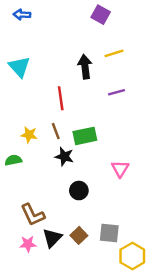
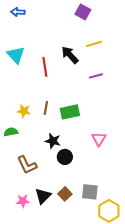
black arrow: (85, 67) -> (70, 55), turned -36
red line: (61, 98) -> (45, 67), moved
brown line: (56, 131) -> (46, 108), turned 32
black star: (64, 157) -> (53, 141), moved
brown L-shape: (33, 215) -> (27, 165), moved

